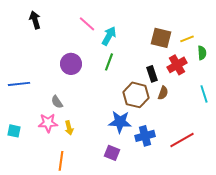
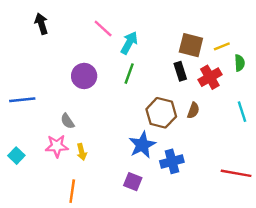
black rectangle: (152, 74) -> (180, 71), moved
blue star: (120, 122) -> (142, 145), turned -30
cyan square: (14, 131) -> (16, 156), turned 32
red line: (182, 140) -> (236, 173), moved, turned 40

